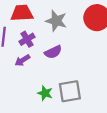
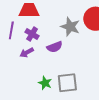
gray star: (56, 21) -> (70, 27), moved
purple cross: (27, 39) -> (32, 34), turned -32

